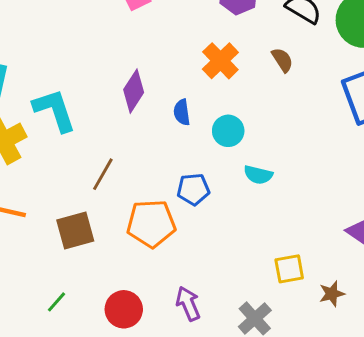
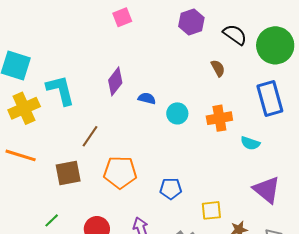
orange cross: (220, 61) -> (219, 118), moved, turned 30
blue semicircle: (182, 112) -> (147, 98), turned 108
cyan semicircle: (258, 175) -> (250, 143), moved
blue pentagon: (193, 189) -> (171, 189), moved

